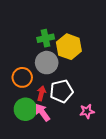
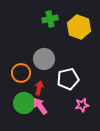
green cross: (46, 38) -> (50, 19), moved
yellow hexagon: (69, 47) -> (79, 27), moved
white pentagon: (61, 91) -> (68, 79), moved

